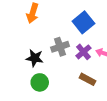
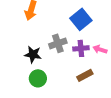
purple cross: (83, 52) -> (81, 48), turned 35
brown rectangle: (87, 79) -> (85, 75), turned -56

